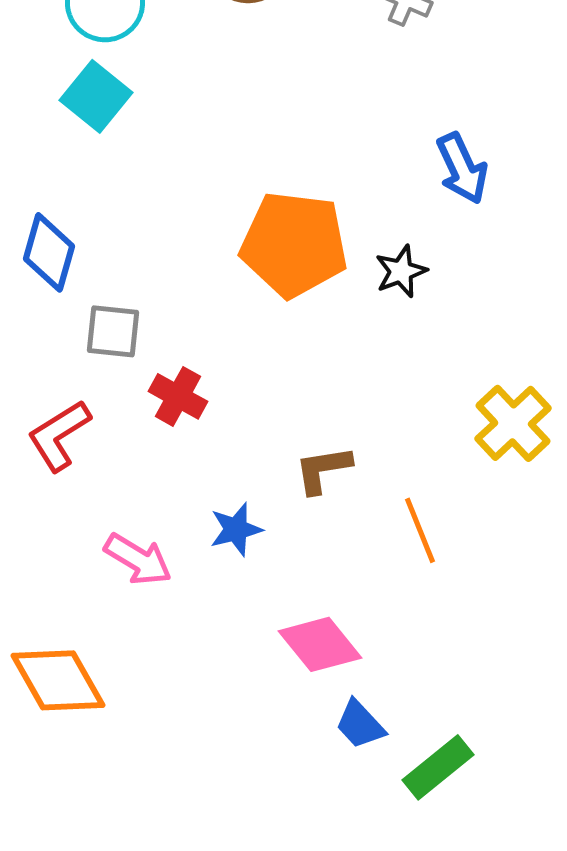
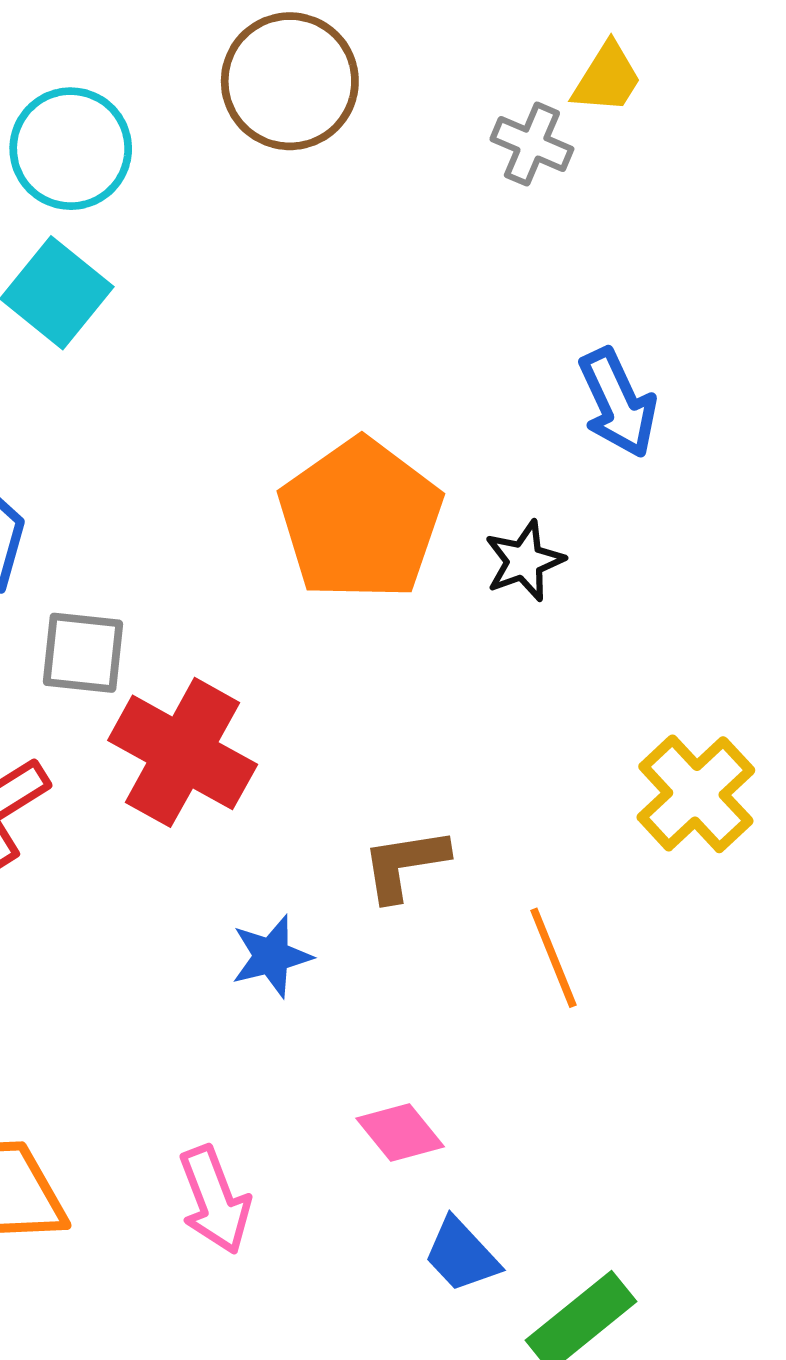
orange pentagon: (294, 244) -> (360, 519), turned 30
red cross: (178, 396) -> (183, 752), size x1.6
pink arrow: (138, 559) -> (215, 1200), moved, turned 38
pink diamond: (320, 644) -> (400, 1132), size x0.7

